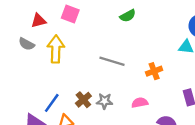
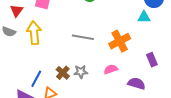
red triangle: (38, 21) -> (16, 11), turned -32
orange cross: (154, 71) -> (120, 41), size x1.5

